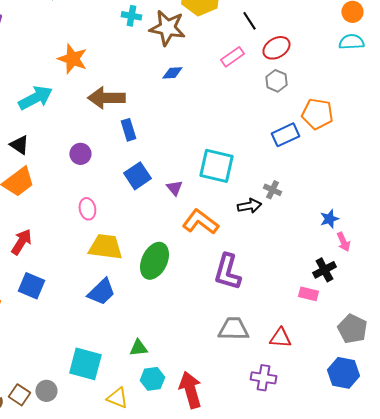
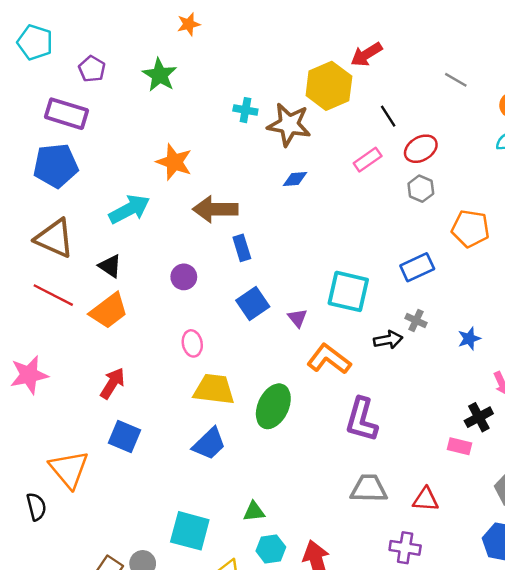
blue rectangle: (285, 135) -> (417, 267), moved
blue star: (329, 219) -> (469, 339), moved

